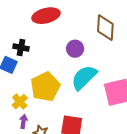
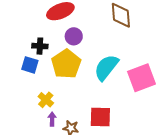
purple circle: (75, 49) -> (74, 36), moved
yellow pentagon: (45, 87) -> (66, 64), moved

